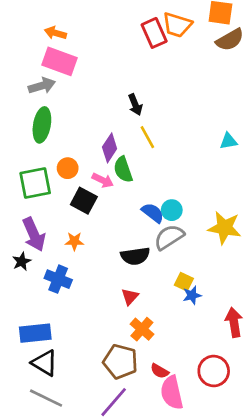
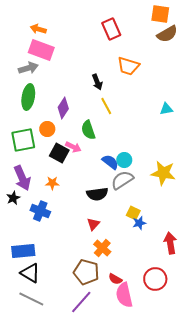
orange trapezoid: (177, 25) -> (128, 66), moved
purple diamond: (110, 148) -> (63, 108), moved
pink arrow: (103, 180) -> (73, 147), moved

